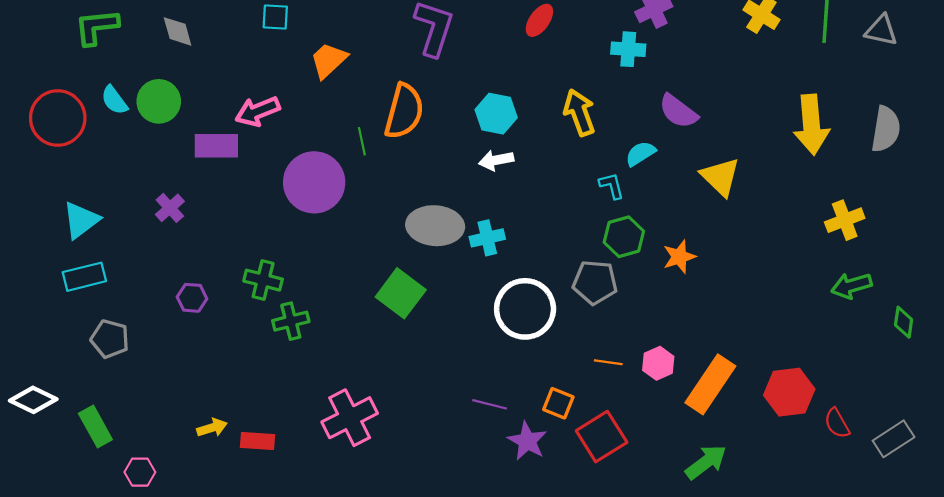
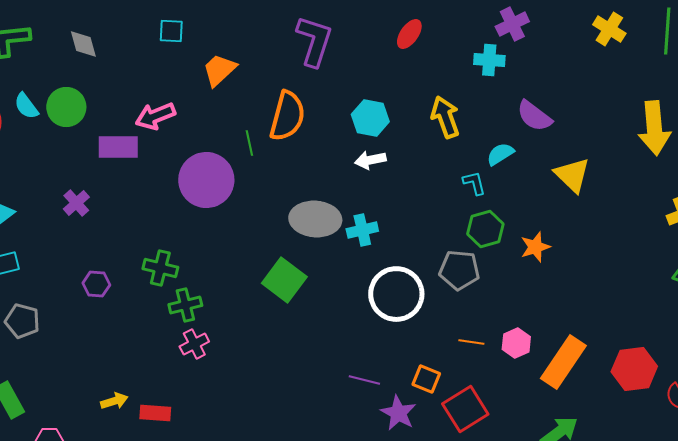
pink cross: (350, 418) -> (194, 344), moved, size x0.6

